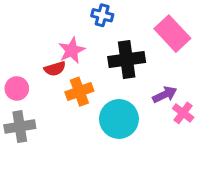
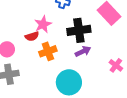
purple arrow: (165, 95) -> (83, 51), moved
cyan circle: (119, 119) -> (69, 82), moved

